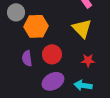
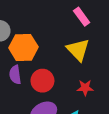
purple semicircle: (27, 58) -> (15, 75), moved

